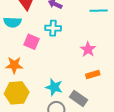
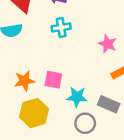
pink square: (31, 42) -> (53, 80), moved

